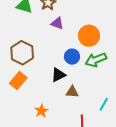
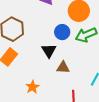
black triangle: (58, 75) -> (49, 51), turned -35

